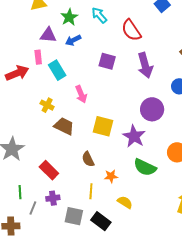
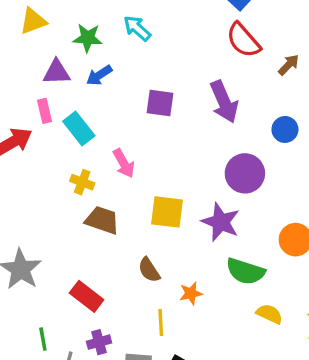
green star: (69, 17) -> (88, 38), turned -30
red semicircle: (131, 30) -> (243, 40), moved
yellow cross: (47, 105) -> (82, 182), moved
yellow semicircle: (125, 202) -> (269, 314), moved

